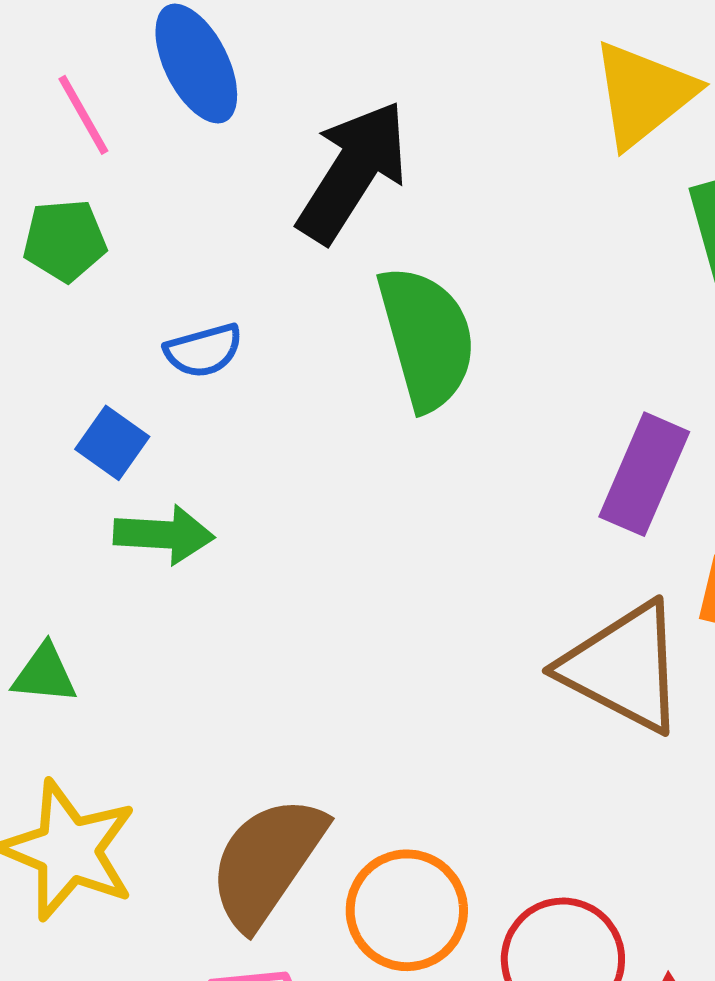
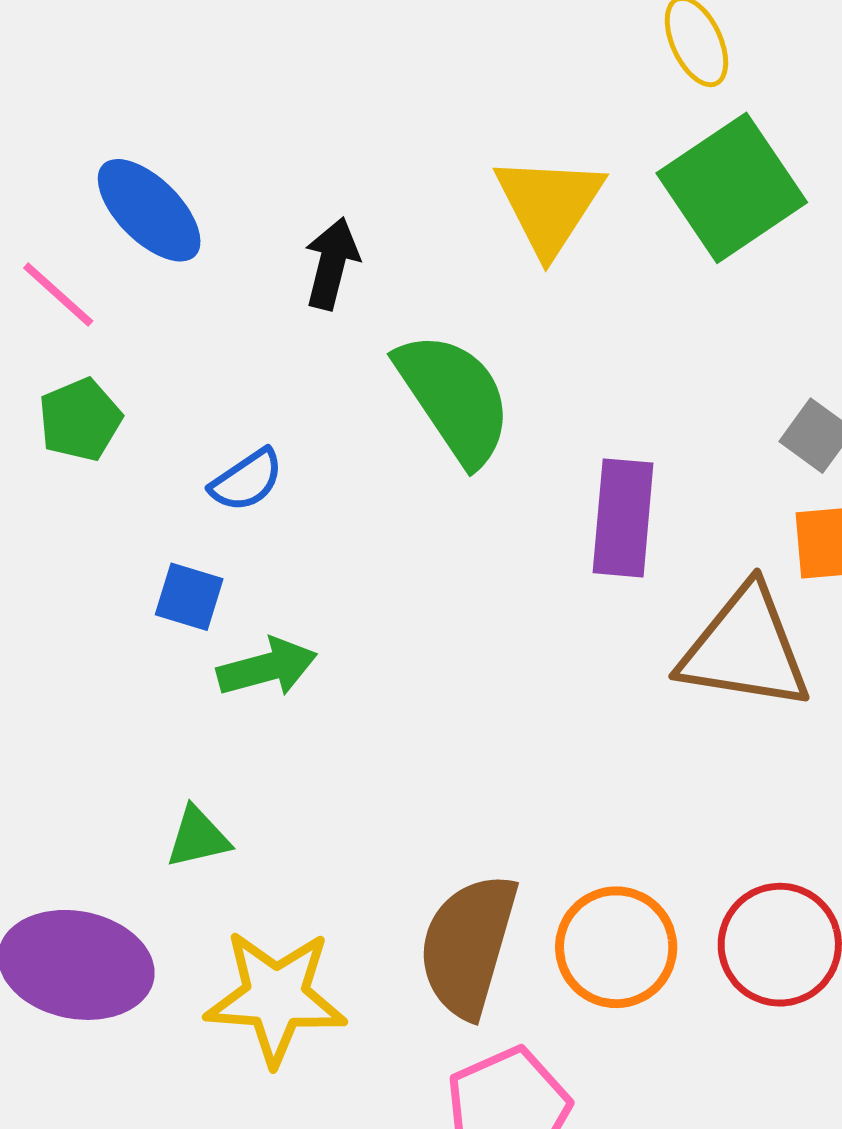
yellow triangle: (643, 94) -> (549, 205), moved
black arrow: (353, 172) -> (332, 263), size x0.6
purple rectangle: (644, 474) -> (623, 518), moved

